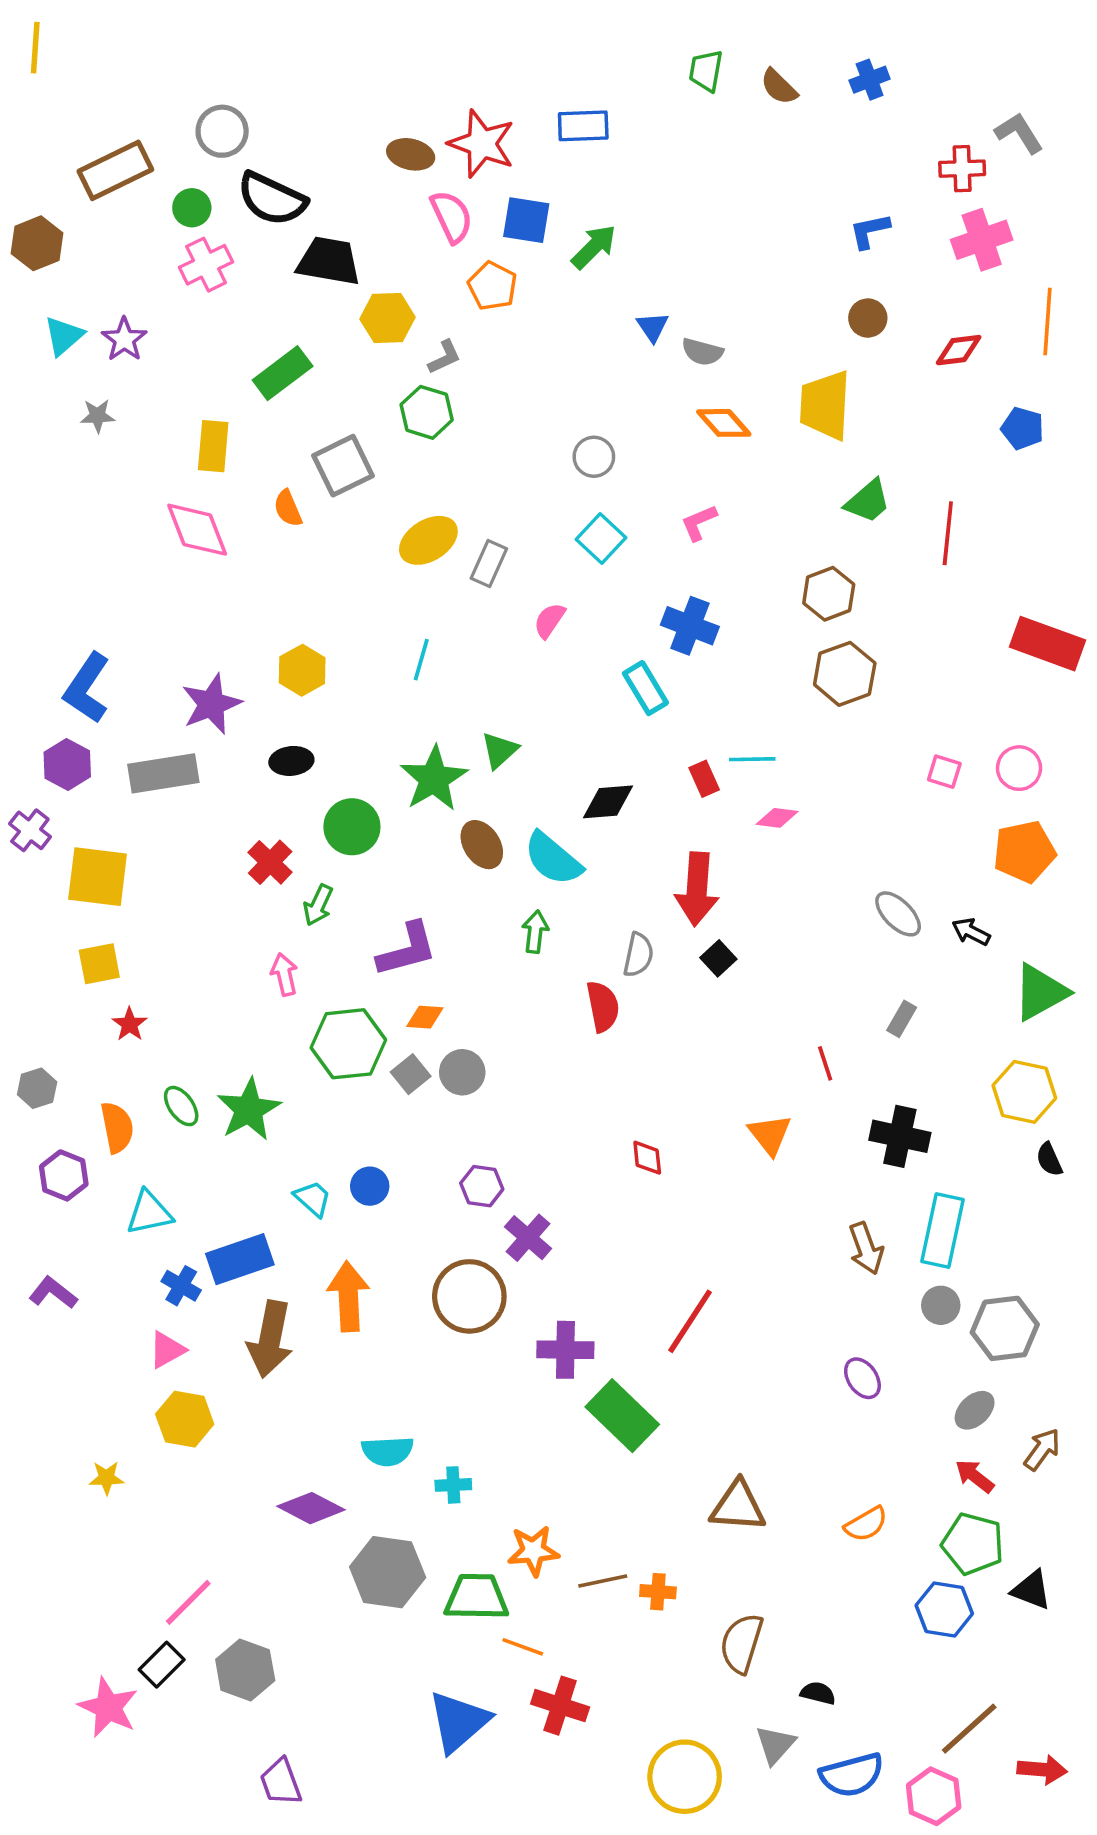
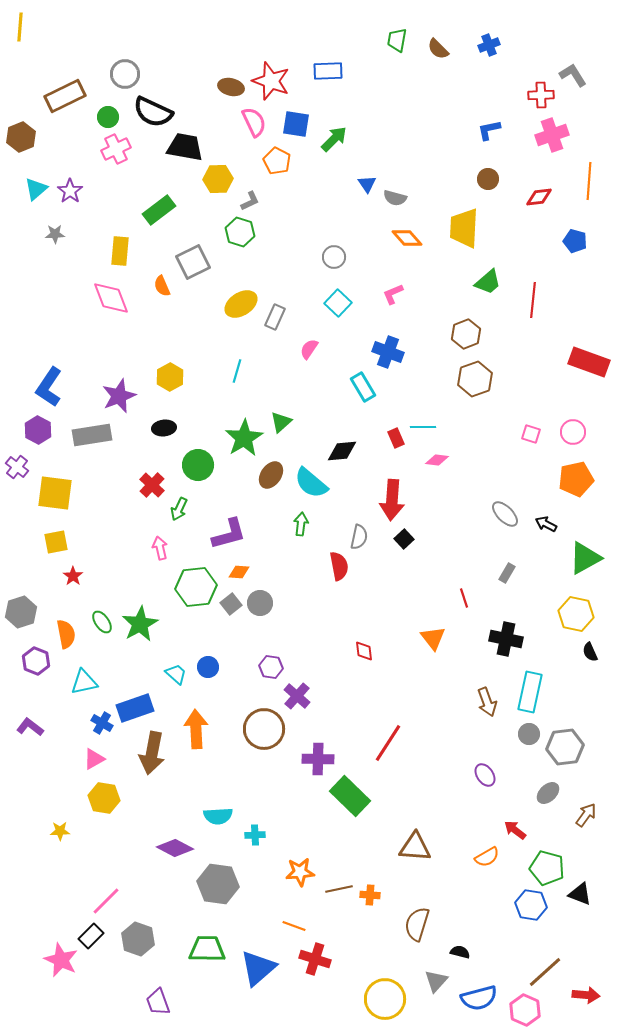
brown ellipse: (482, 845) -> (271, 475), turned 68
gray hexagon: (37, 1088) -> (21, 612), size x1.4
red arrow: (975, 1476) -> (515, 830), moved
green trapezoid: (476, 1597) -> (207, 949), moved

